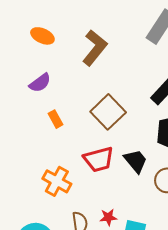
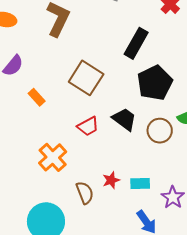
red trapezoid: (99, 159) -> (88, 126), size x0.7
orange cross: (57, 181) -> (53, 157), turned 32

